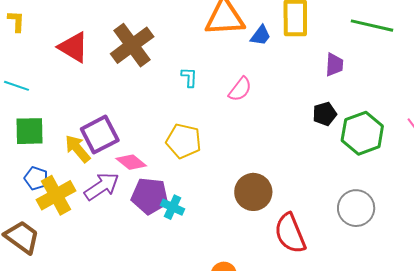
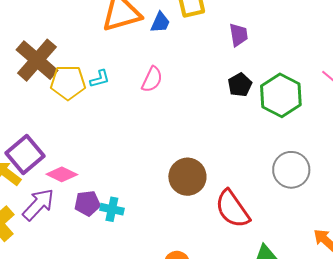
cyan L-shape: (189, 77) -> (100, 79), turned 85
yellow pentagon: (184, 141) -> (68, 83), moved
purple pentagon: (150, 196) -> (87, 203), size x0.7

